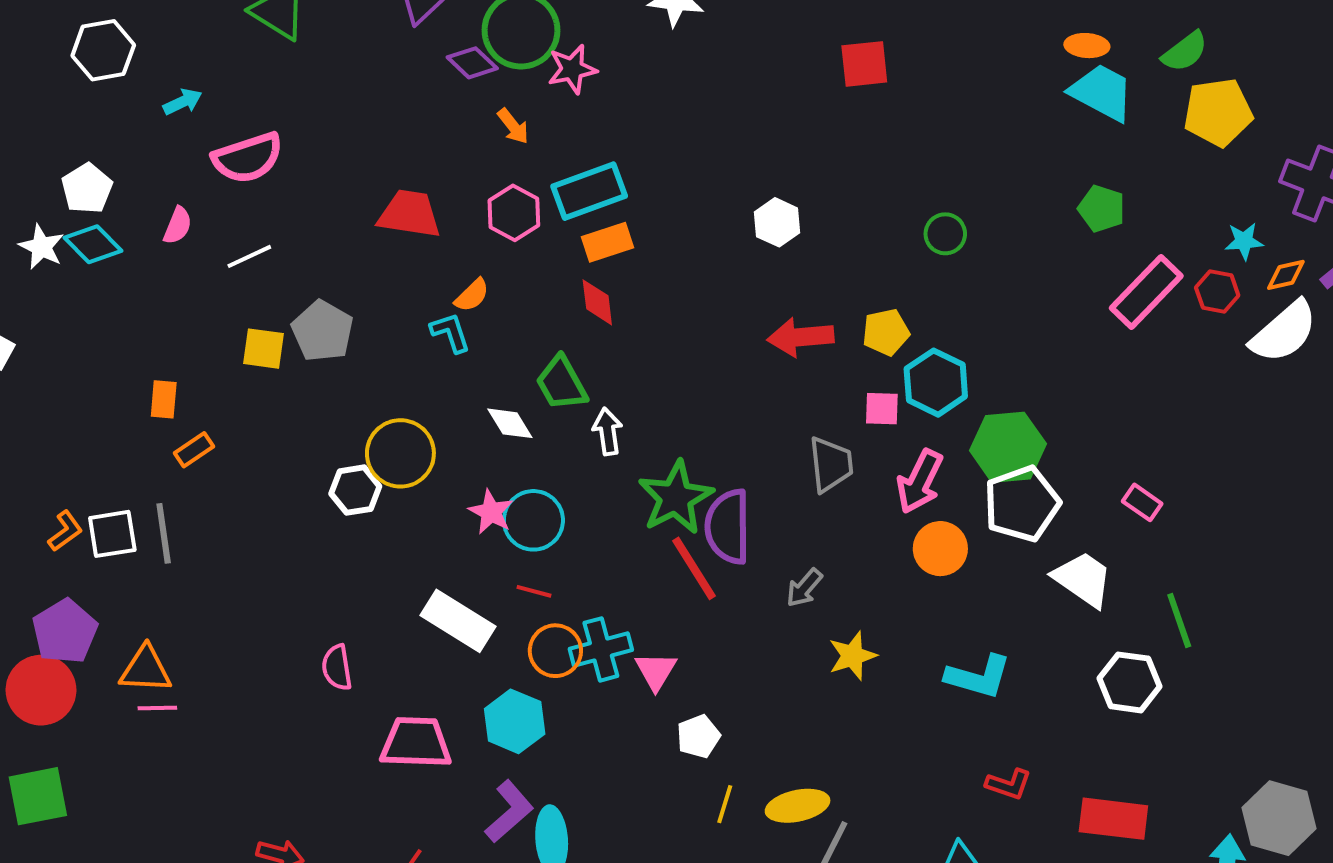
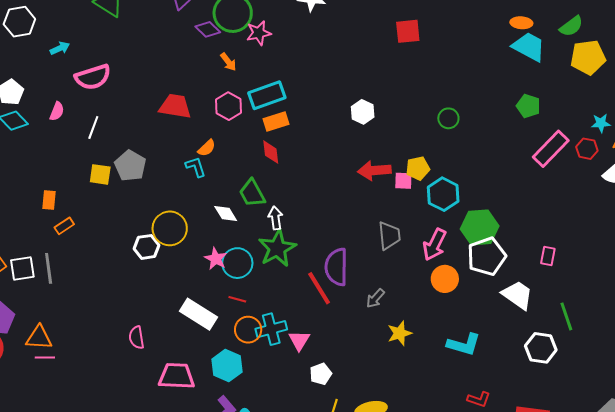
white line: (249, 256) -> (93, 127), turned -45
pink square: (882, 409) -> (403, 181), moved
green star: (676, 498) -> (277, 248), moved
pink rectangle: (1142, 502) -> (548, 256), turned 66

